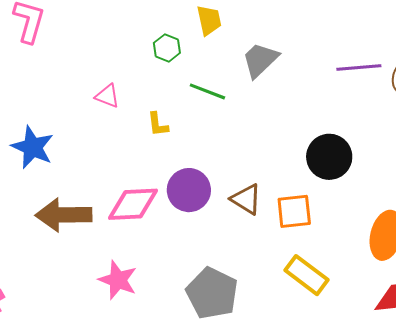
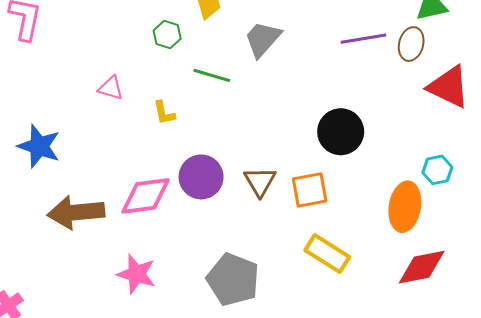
brown triangle: (246, 199) -> (260, 182), turned 32

